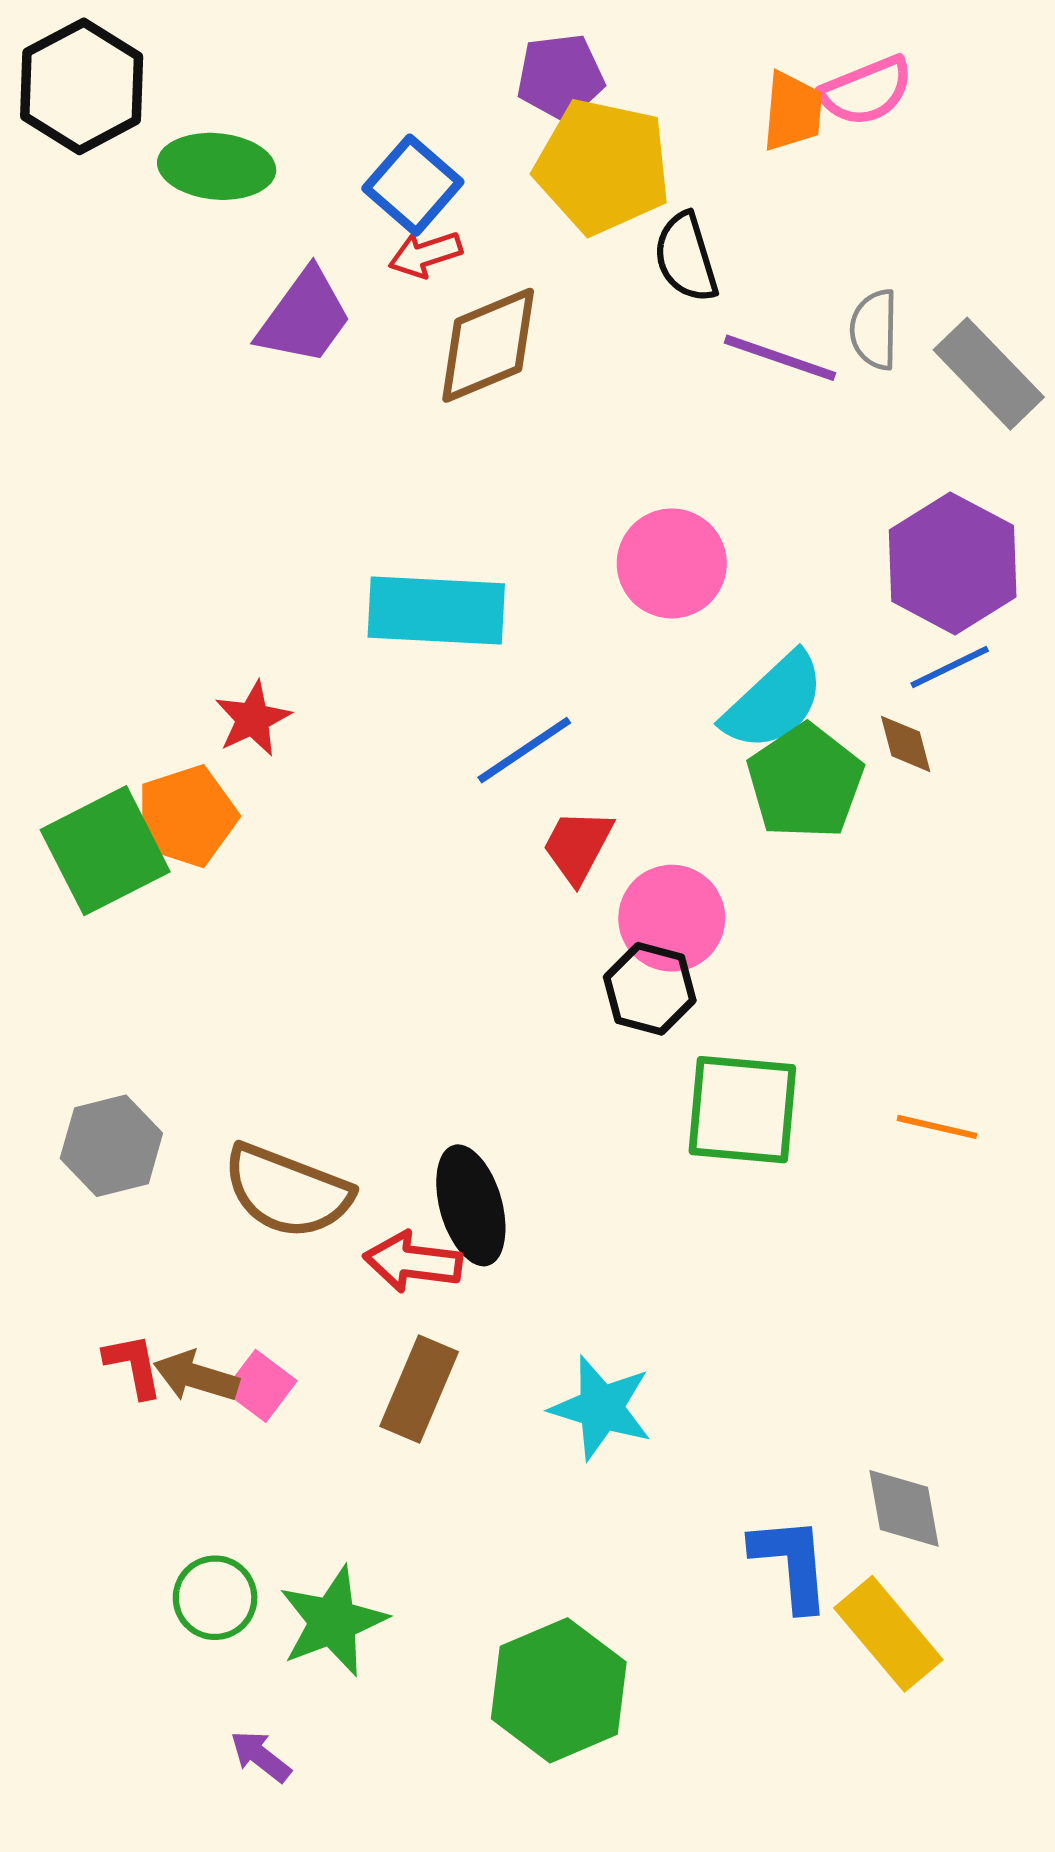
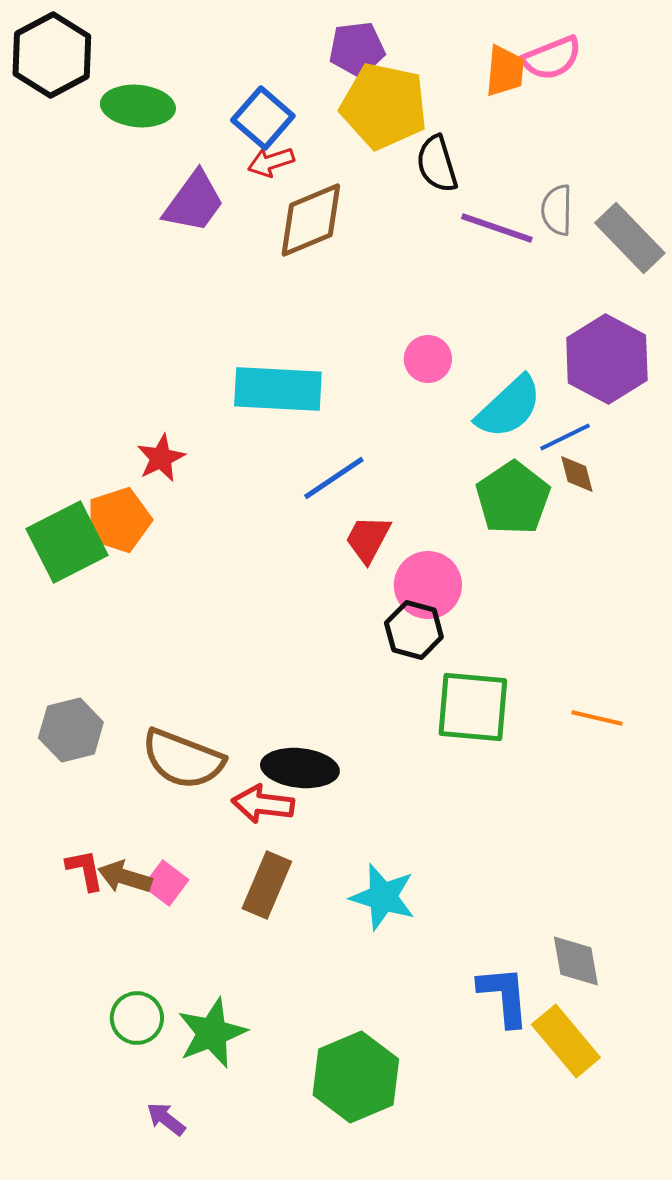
pink circle: (672, 563) -> (428, 359), size x0.7
blue line: (950, 667) -> (565, 437), moved
cyan semicircle: (774, 702) -> (509, 407), moved
black ellipse: (471, 1205) -> (300, 768), turned -68

